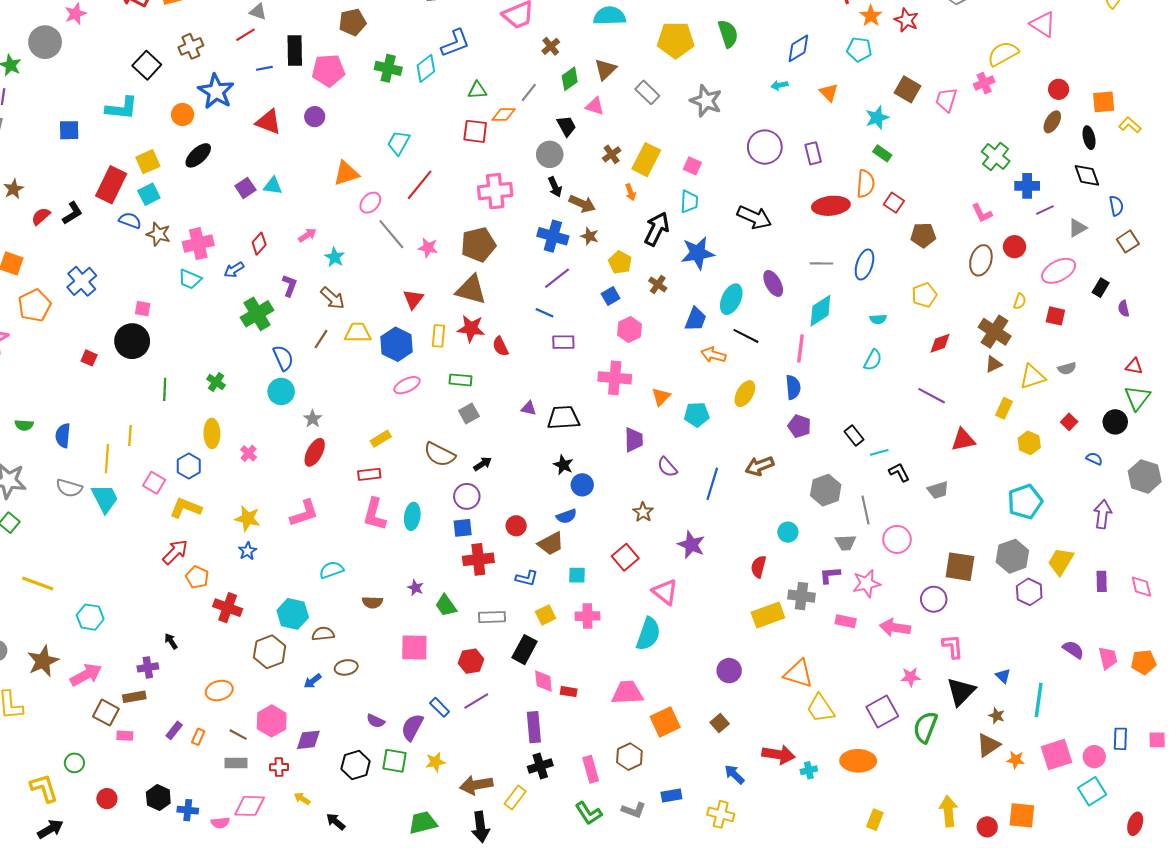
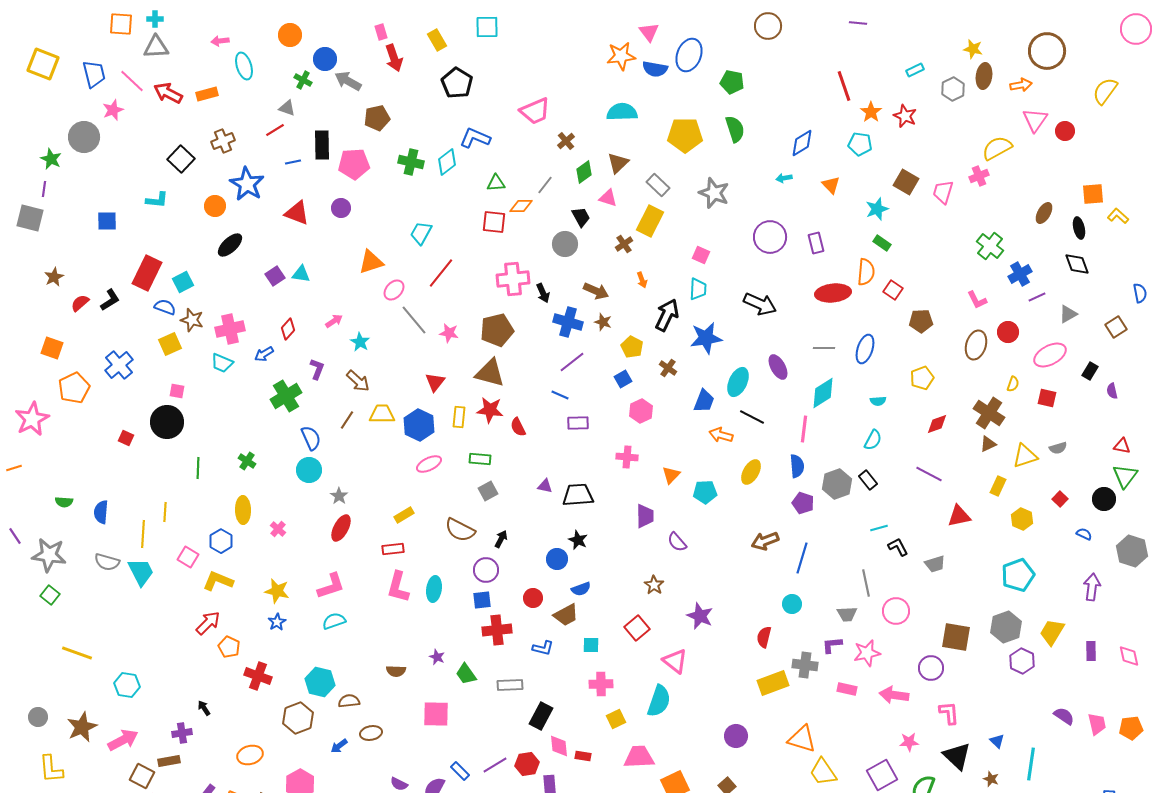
pink triangle: (1043, 24) -> (1035, 120), turned 32
blue L-shape: (455, 43) -> (475, 138), turned -136
red circle: (1059, 89) -> (1065, 131), moved
cyan L-shape: (122, 108) -> (157, 200), size x0.7
yellow rectangle: (646, 160) -> (650, 221), moved
yellow square: (148, 162) -> (170, 344), moved
blue cross: (1027, 186) -> (1020, 274), turned -30
black arrow: (555, 187) -> (543, 293), moved
blue semicircle: (1116, 206) -> (1140, 293), moved
pink cross: (615, 378) -> (627, 457), size x0.7
black rectangle: (854, 436) -> (868, 480), moved
black arrow: (483, 464) -> (501, 539), turned -30
blue line: (712, 484) -> (802, 558), moved
blue circle: (582, 485) -> (557, 559), moved
gray hexagon: (826, 490) -> (837, 484), moved
cyan semicircle: (331, 570) -> (334, 621), moved
yellow square: (546, 615) -> (616, 719), moved
red hexagon: (471, 661) -> (527, 764), moved
black triangle: (961, 692) -> (957, 756), turned -32

